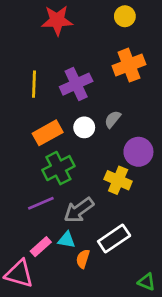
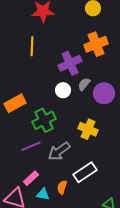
yellow line: (34, 84) -> (32, 46), moved
purple cross: (76, 84) -> (70, 63), moved
orange rectangle: (48, 133) -> (15, 103), moved
purple circle: (138, 152) -> (104, 93), moved
cyan triangle: (67, 240) -> (43, 194), moved

